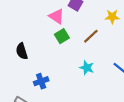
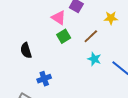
cyan star: (87, 68) -> (94, 59), moved

